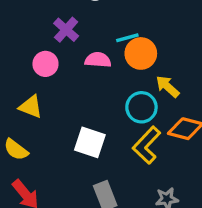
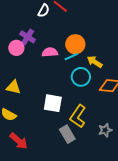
cyan line: (127, 38) -> (71, 57), moved
pink circle: (45, 64) -> (16, 48), moved
yellow L-shape: (147, 145) -> (78, 116), moved

